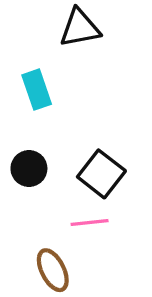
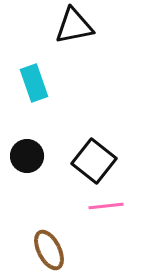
pink line: (90, 223) -> (106, 206), moved

